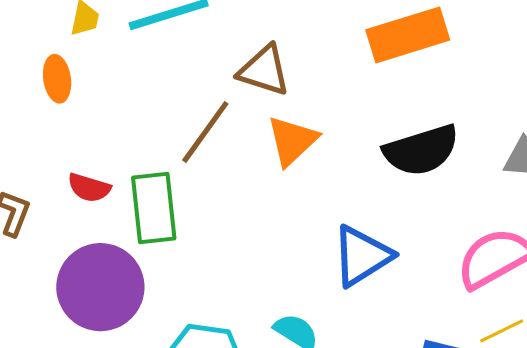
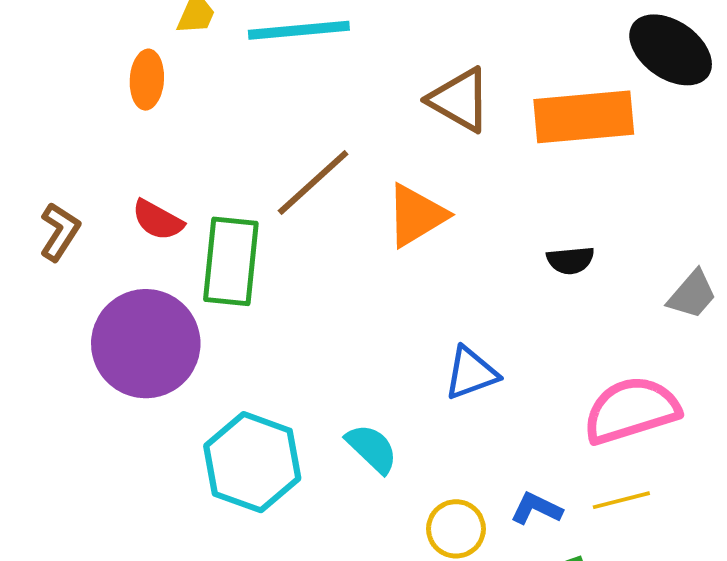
brown triangle: (264, 71) -> (460, 100), moved
black semicircle: (421, 150) -> (570, 260), size x0.5
blue triangle: (362, 256) -> (471, 373), size x0.7

